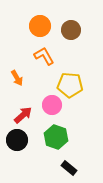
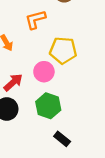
orange L-shape: (44, 56) -> (35, 19), turned -75

